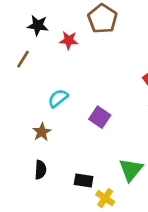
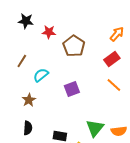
brown pentagon: (102, 19) -> (74, 46), moved
brown line: (23, 59) -> (22, 61), moved
purple square: (100, 117) -> (72, 89), turned 35

